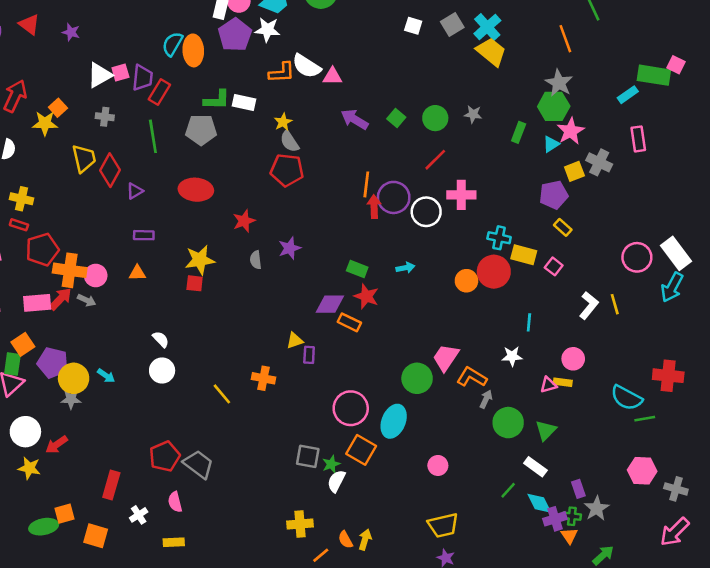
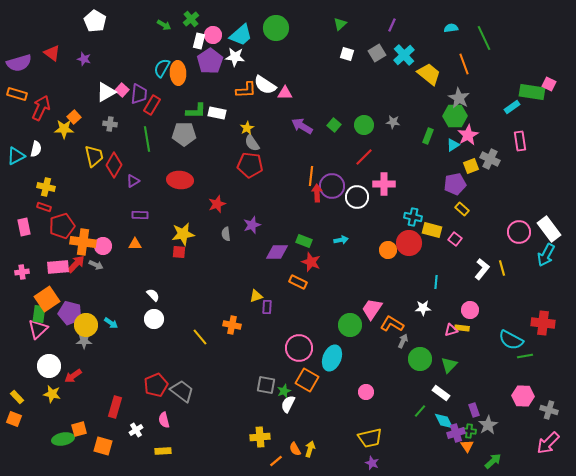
yellow trapezoid: (491, 52) -> (429, 74), moved
pink square: (120, 73) -> (122, 90), turned -32
purple diamond: (330, 304) -> (277, 252), moved
orange square: (23, 344) -> (47, 299), size x1.4

